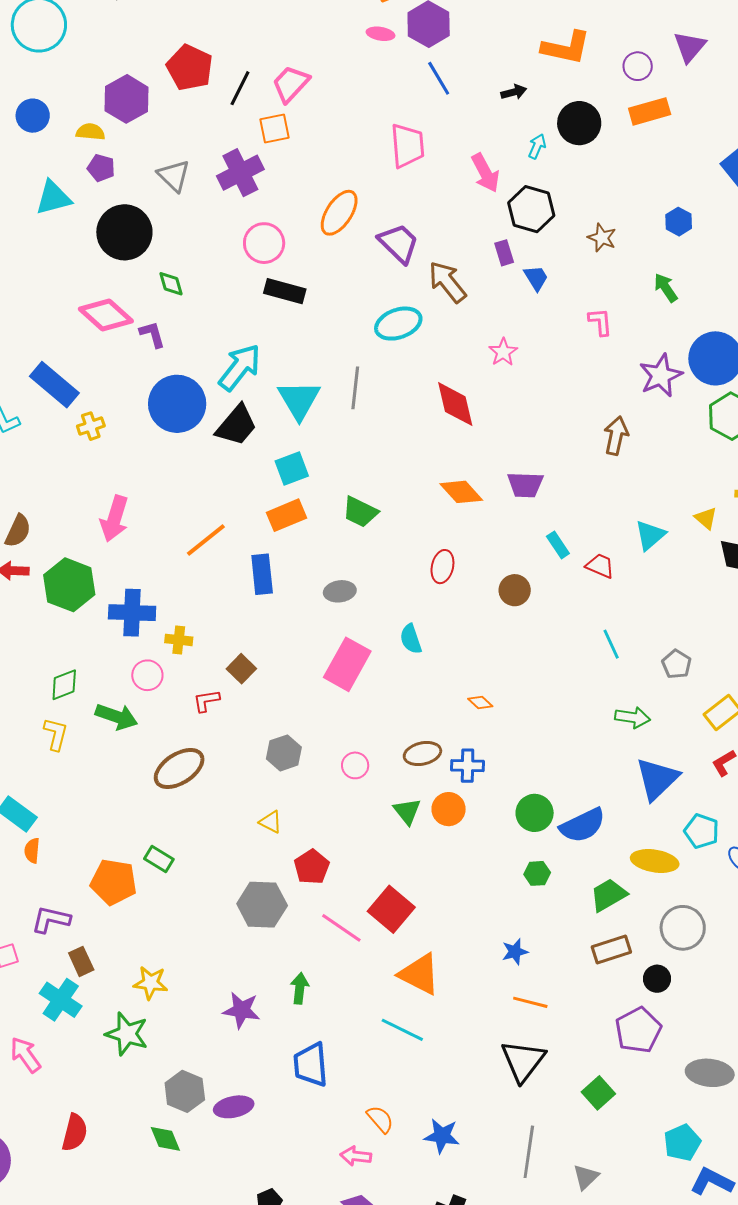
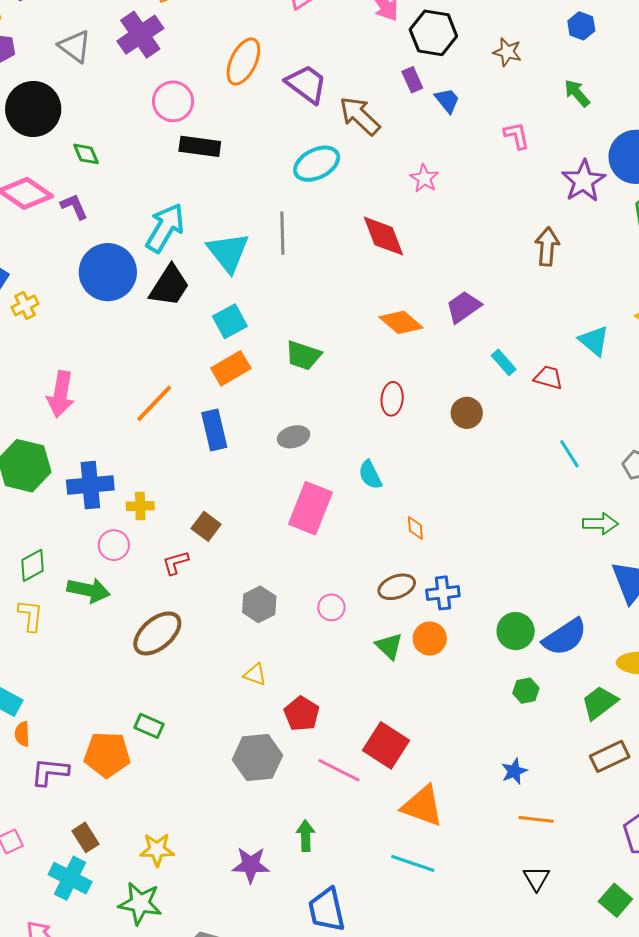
purple trapezoid: (525, 485) -> (463, 307), turned 150
cyan triangle: (650, 535) -> (594, 341), turned -32
orange diamond: (480, 703) -> (415, 528), moved, turned 50
purple L-shape: (51, 920) -> (50, 772), moved
black triangle: (523, 1061) -> (536, 878), size x0.6

